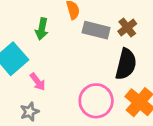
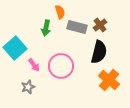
green arrow: (42, 29) -> (46, 28), moved
pink circle: (96, 101) -> (61, 66), moved

